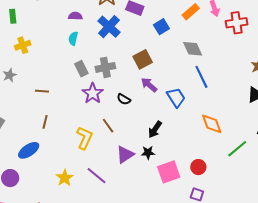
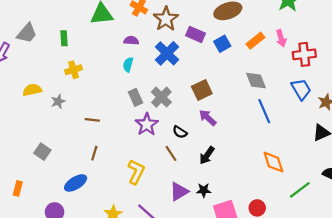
blue square: (161, 27) -> (222, 44), moved
gray cross: (105, 67) -> (161, 97), turned -36
blue trapezoid: (176, 97) -> (301, 89), moved
brown line: (108, 126) -> (171, 153), moved
black arrow: (155, 129) -> (207, 155), moved

